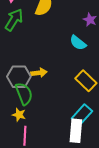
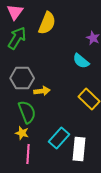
gray hexagon: (19, 77) -> (22, 78), moved
cyan rectangle: (82, 115) -> (59, 138), moved

